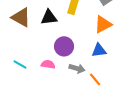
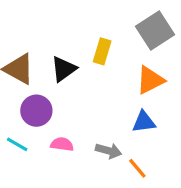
black triangle: (49, 17) -> (64, 69), turned -30
purple circle: (64, 46) -> (36, 111), moved

